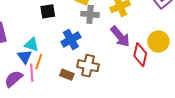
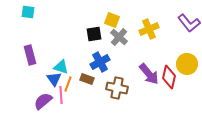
black square: (48, 11) -> (94, 34), moved
gray cross: (90, 14) -> (119, 37), turned 36
purple arrow: (120, 36) -> (149, 74), moved
brown rectangle: (67, 75) -> (87, 79), moved

